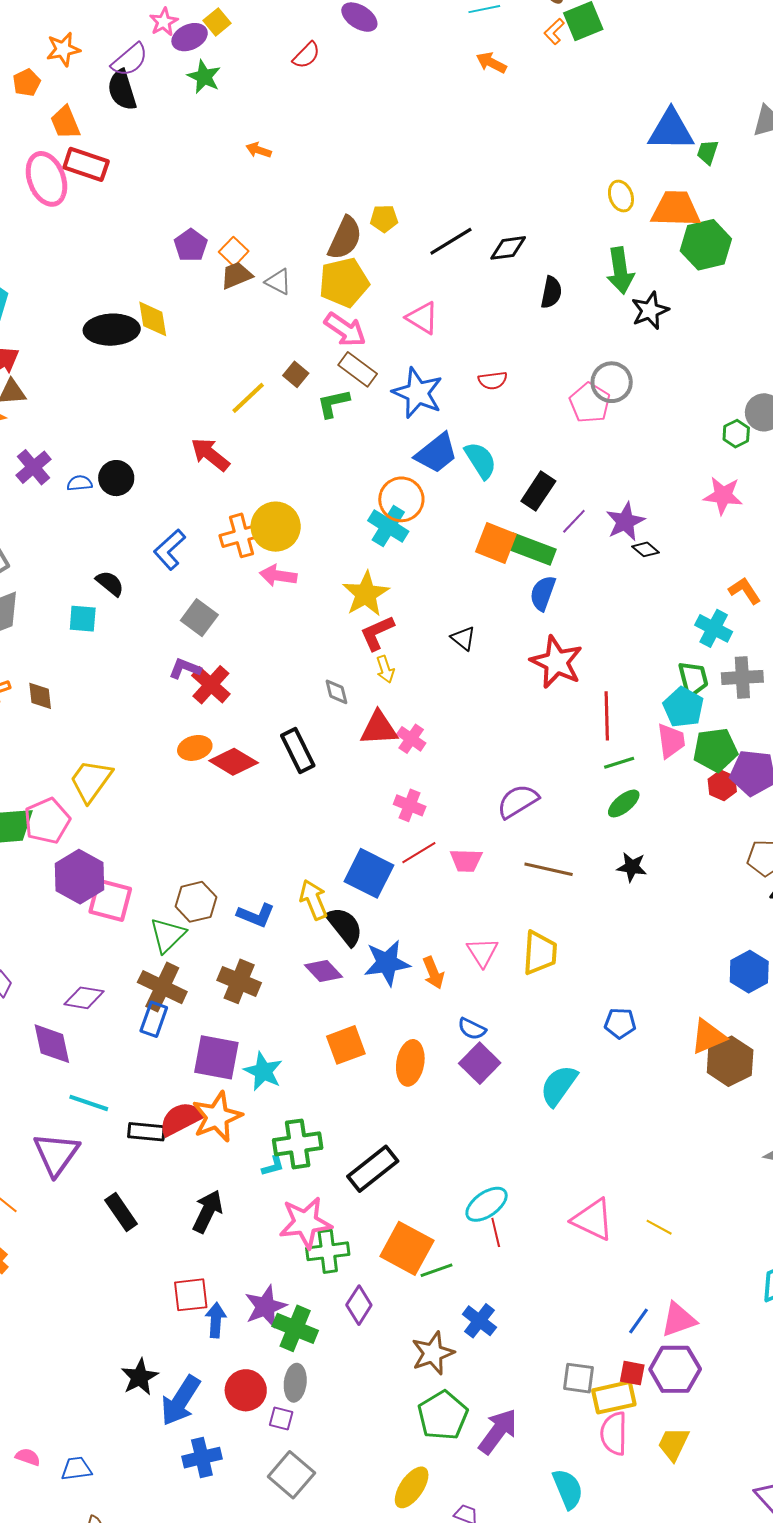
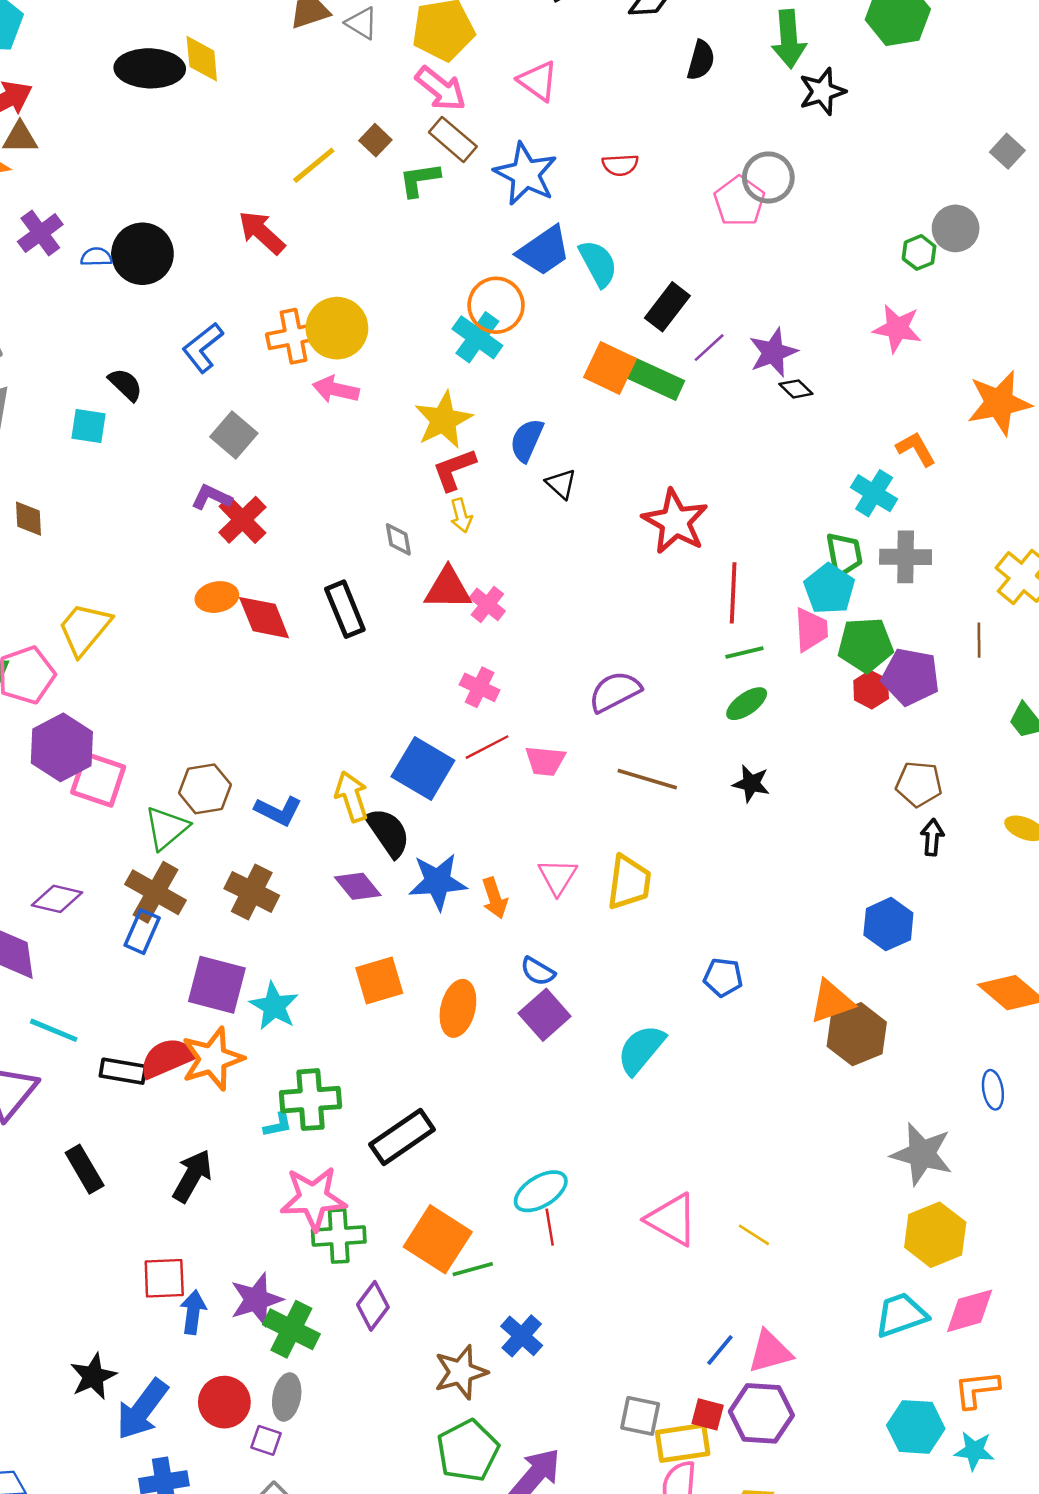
black circle: (116, 478) -> (142, 254), size x1.4
blue semicircle: (543, 593) -> (527, 440), moved
red diamond: (234, 762) -> (264, 618), turned 33

